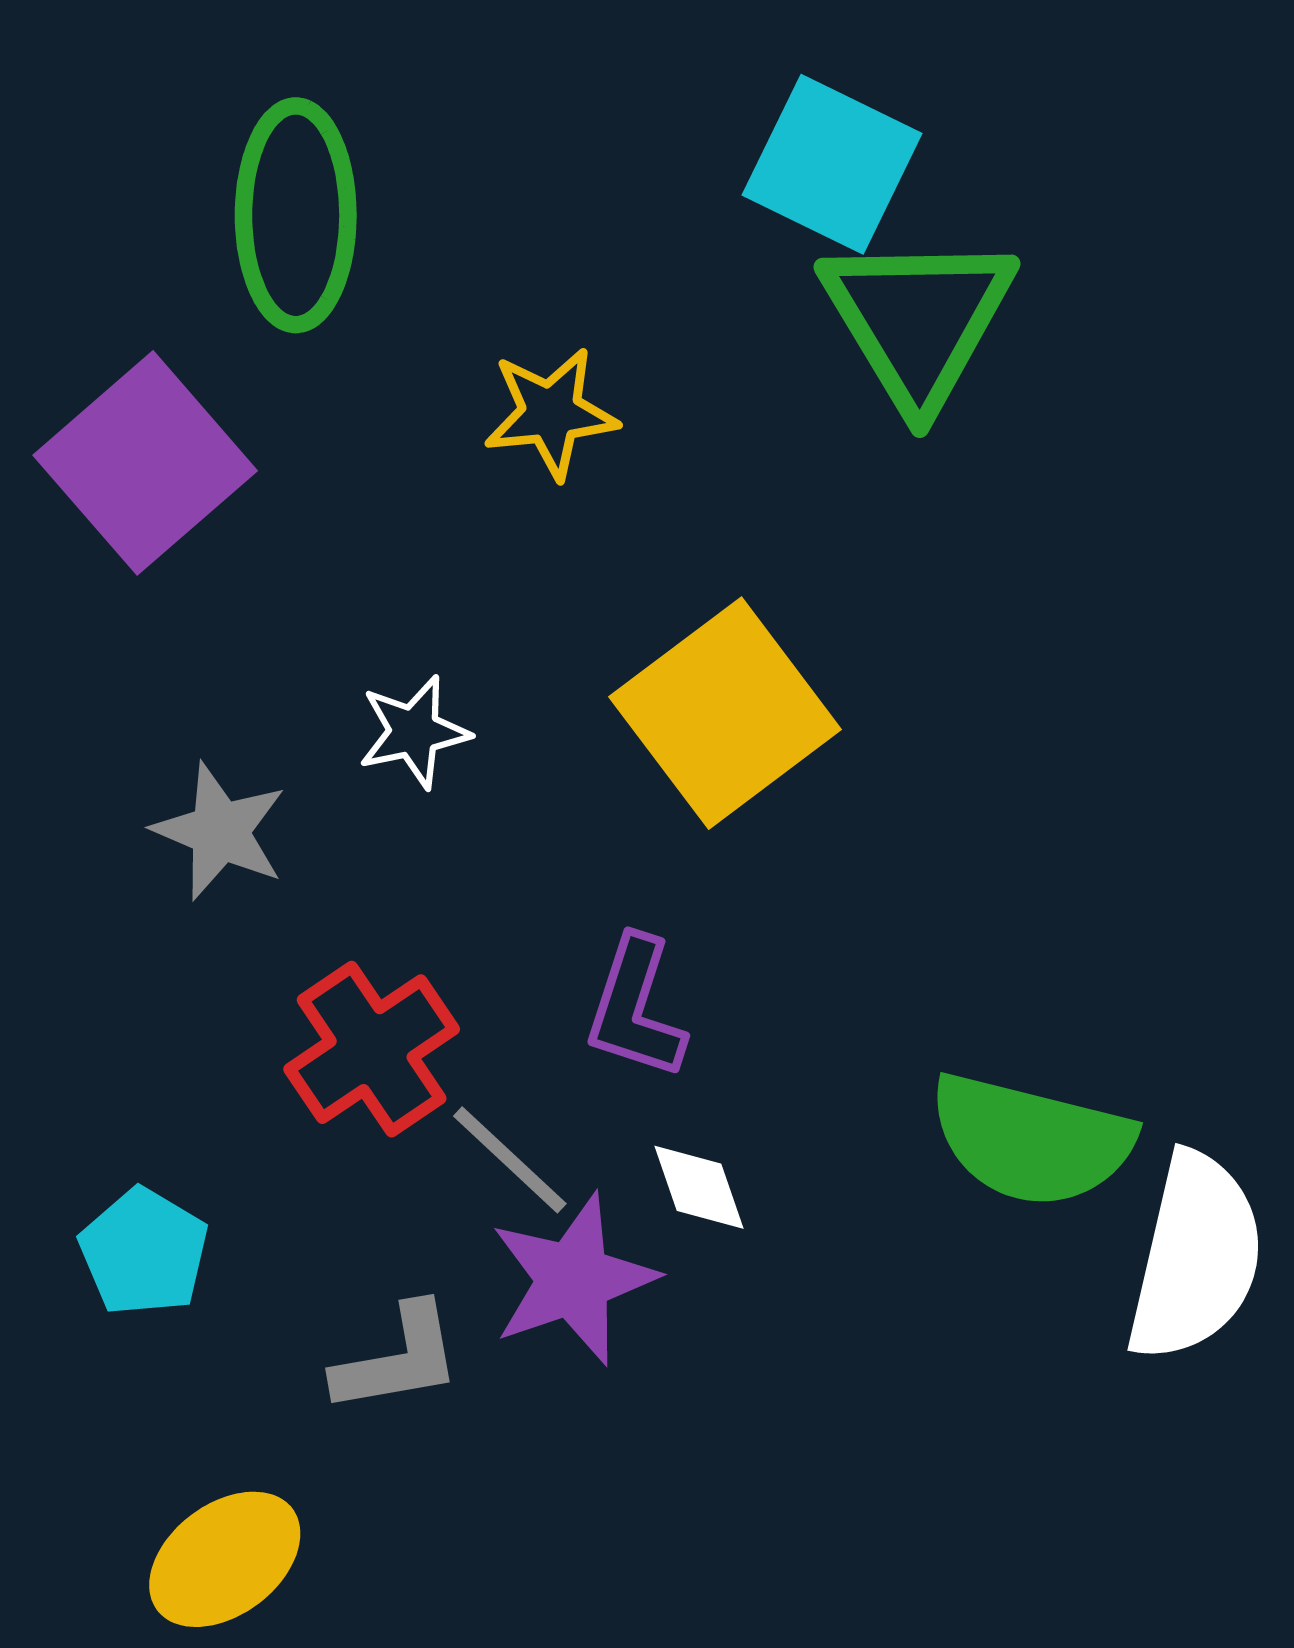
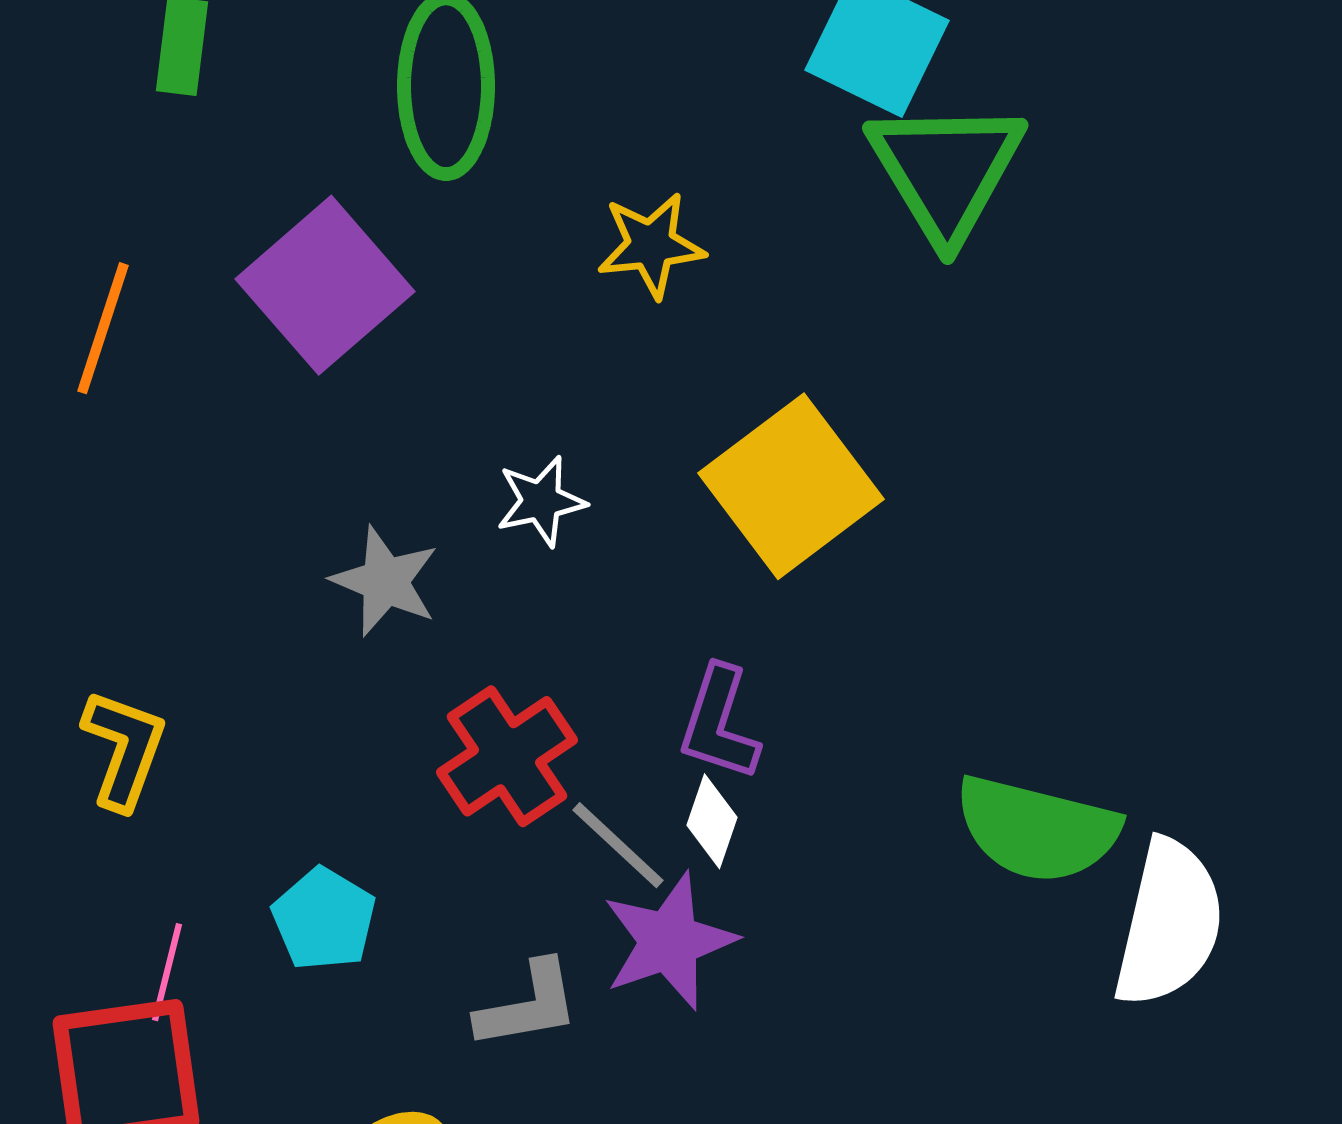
white diamond: (699, 1187) -> (712, 821), moved, turned 38

